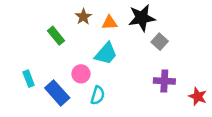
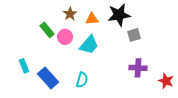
gray square: (160, 42) -> (134, 35), turned 32
pink circle: (81, 74) -> (65, 37), moved

